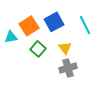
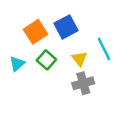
cyan line: (85, 25) -> (104, 49), moved
cyan triangle: (11, 37) -> (17, 64), moved, turned -32

